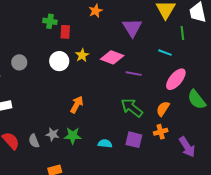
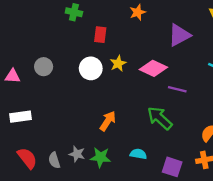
green cross: (50, 21) -> (74, 12), moved
purple triangle: (132, 28) -> (179, 35), turned 30
green arrow: (132, 108) -> (160, 118), moved
cyan semicircle: (105, 144) -> (138, 154), moved

